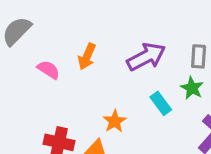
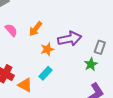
cyan rectangle: (161, 103) -> (46, 73), moved, turned 64
orange star: (115, 121) -> (47, 49), moved

